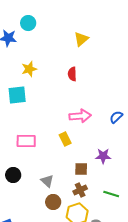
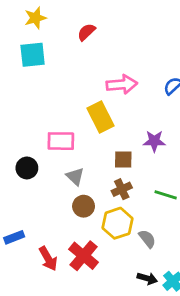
yellow star: (29, 69) -> (35, 18), moved
red semicircle: (72, 74) -> (86, 32), moved, turned 48
yellow rectangle: (65, 139) -> (101, 117), size x1.5
pink rectangle: (26, 141) -> (61, 141), moved

